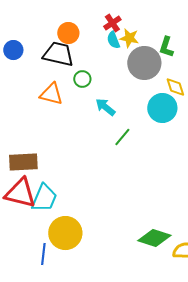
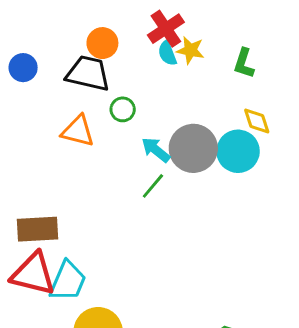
red cross: (112, 23) -> (166, 29), size x1.4
gray circle: (144, 63) -> (193, 148), moved
green line: (122, 137) -> (153, 186), moved

